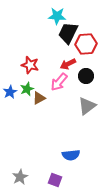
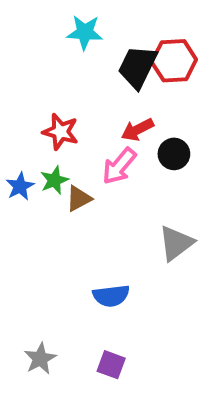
cyan star: (57, 16) -> (85, 32), moved
red hexagon: (86, 44) -> (174, 61), moved
gray triangle: (87, 106) -> (176, 243), moved
blue semicircle: (71, 155) -> (111, 296), moved

